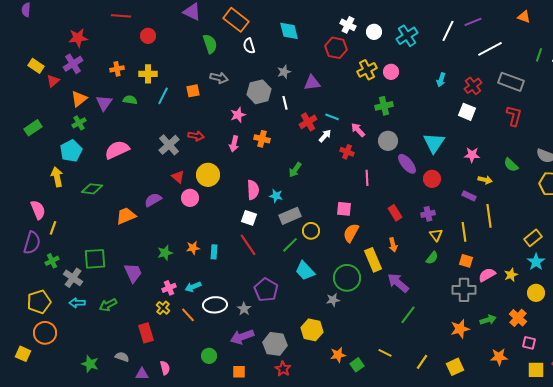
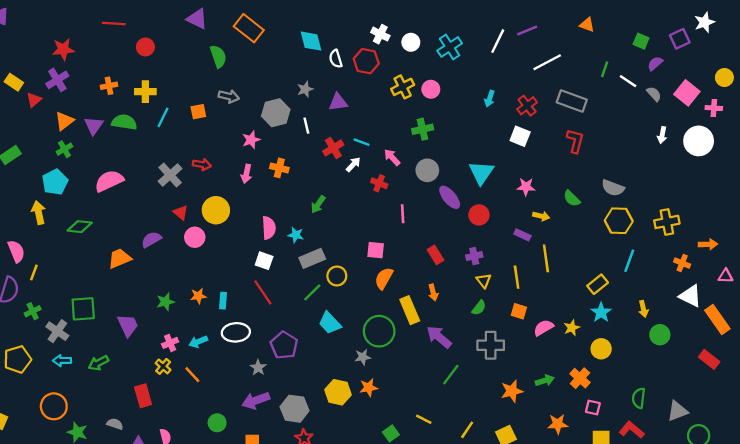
white semicircle: (249, 46) -> (336, 59), moved
green semicircle: (130, 100) -> (124, 122), size x1.5
gray cross: (464, 290) -> (491, 345), moved
white ellipse: (215, 305) -> (236, 332), moved
orange circle: (45, 333) -> (54, 406), moved
orange star: (338, 355) -> (369, 388), moved

